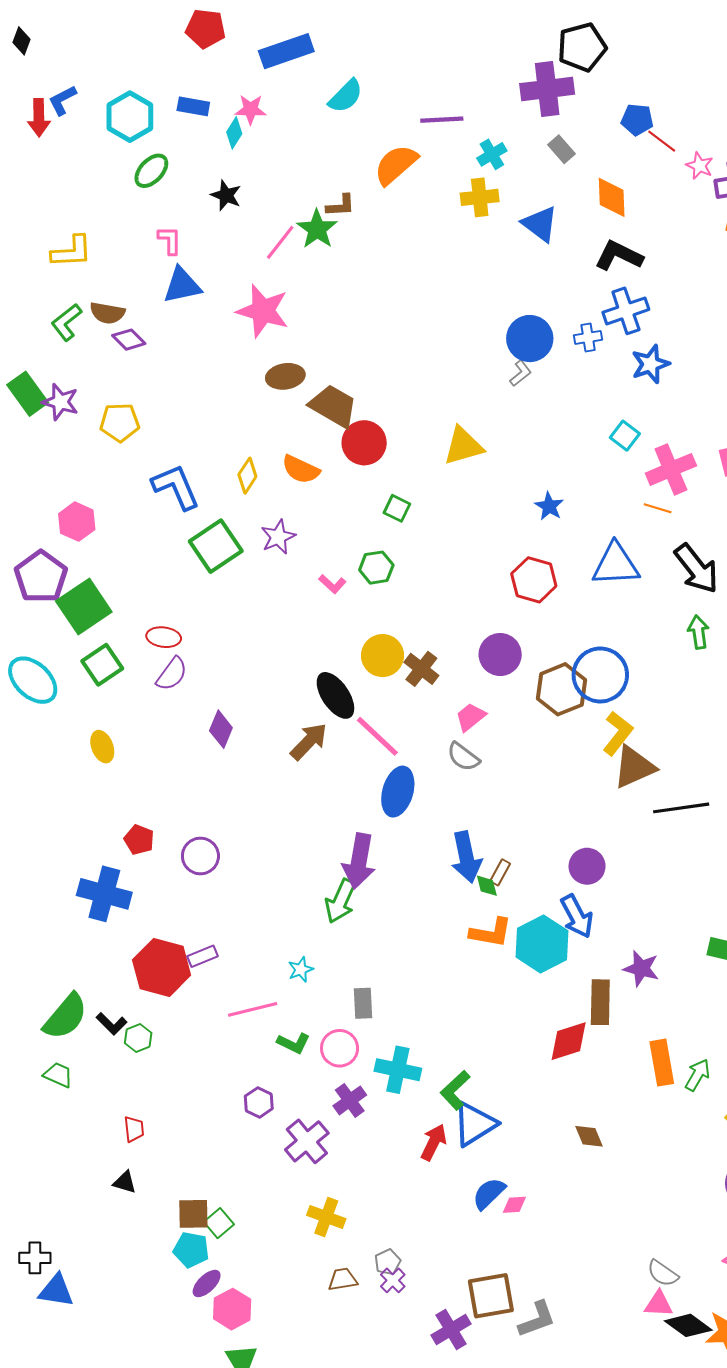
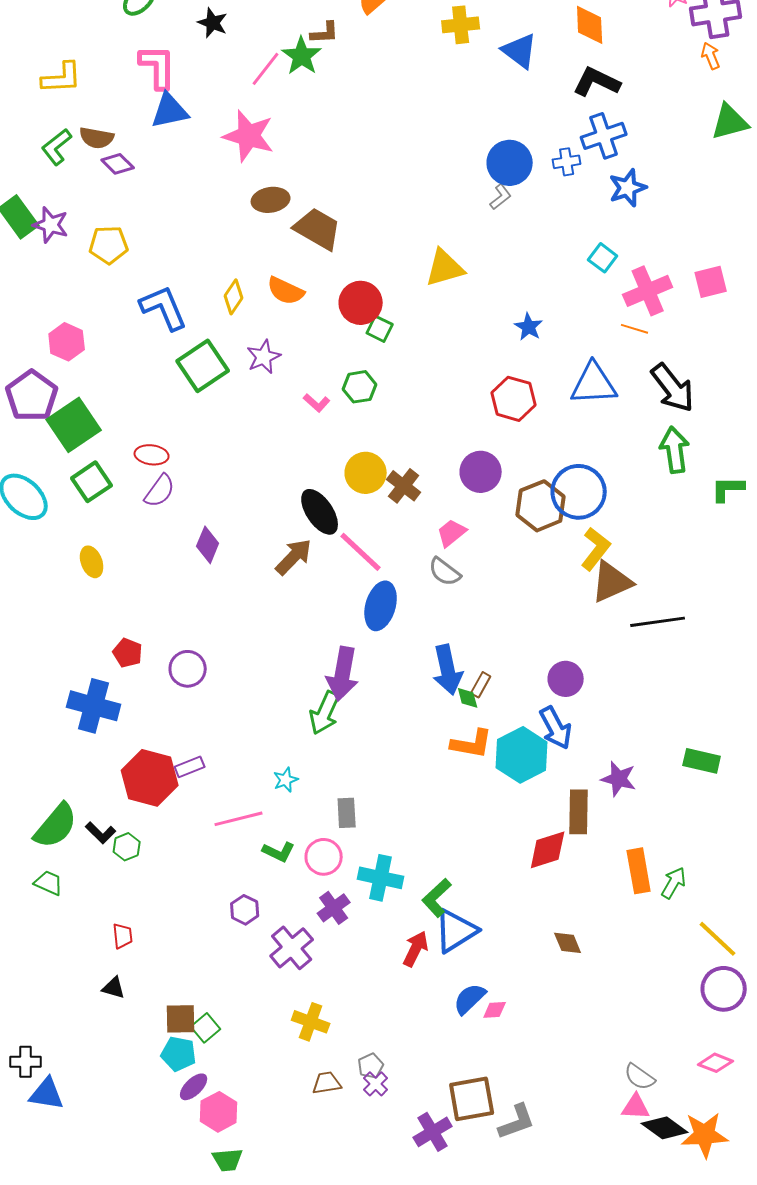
pink L-shape: (170, 240) -> (158, 67), size x1.6
red circle: (364, 443) -> (361, 303), moved
green arrow: (699, 632) -> (675, 450), size x1.4

